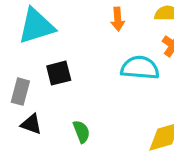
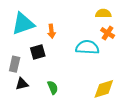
orange arrow: (118, 19) -> (52, 31), moved
black triangle: (31, 124) -> (22, 84), turned -32

